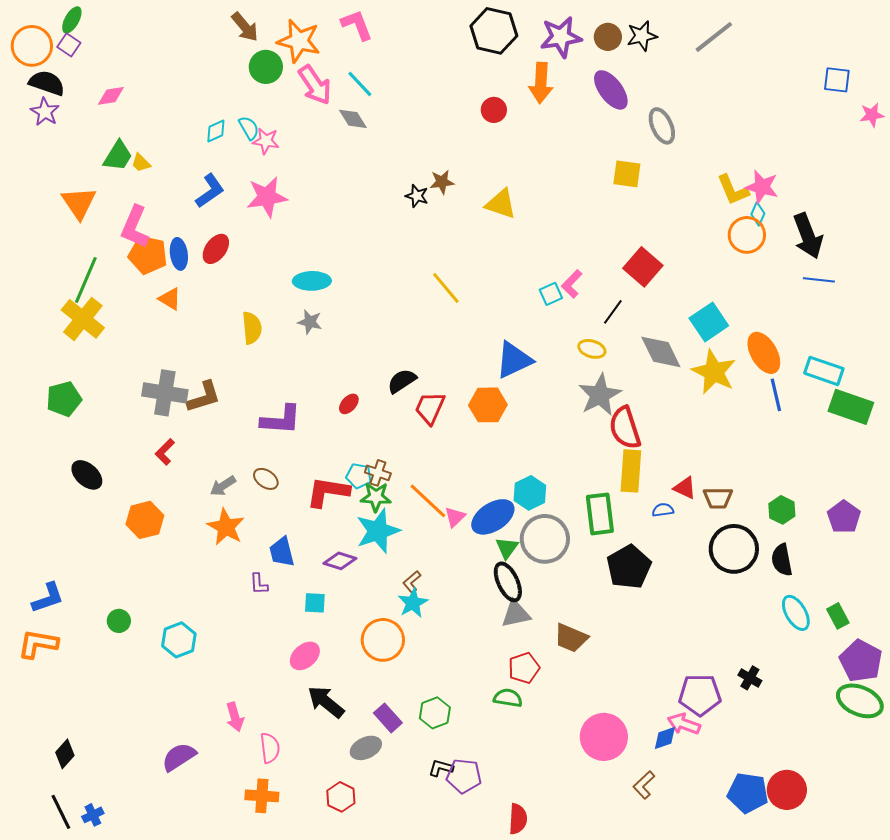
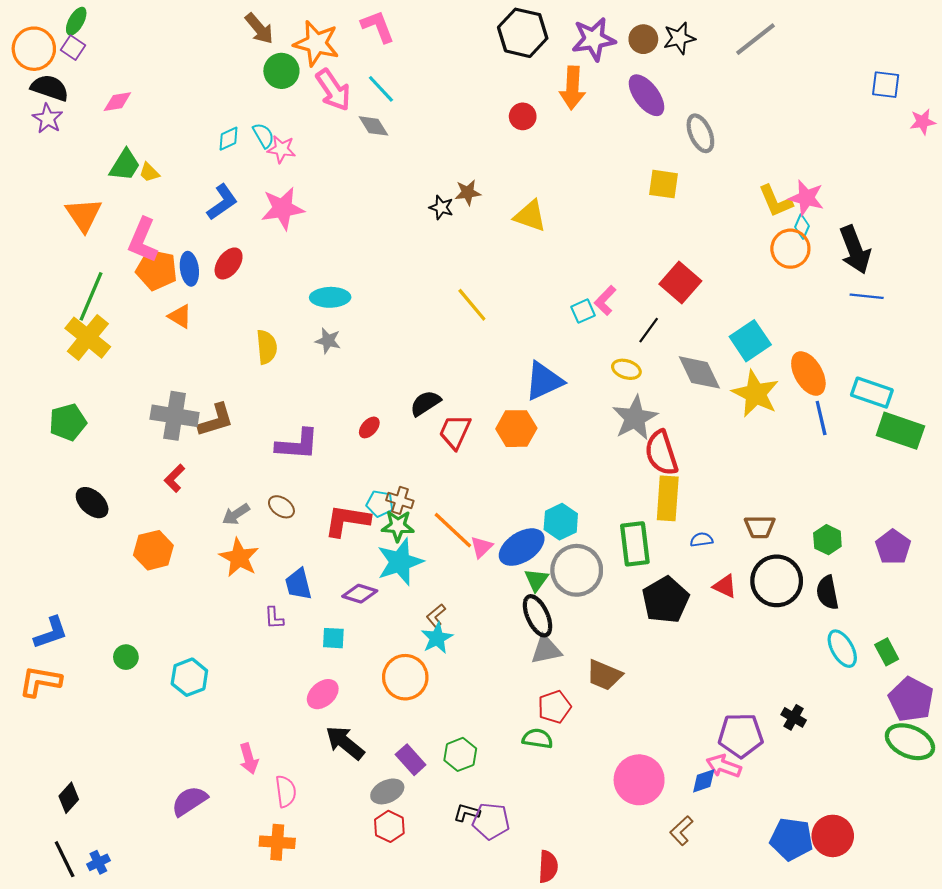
red triangle: (685, 488) -> (725, 586), moved
red hexagon: (341, 797) -> (389, 826), moved

